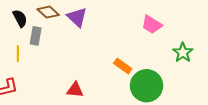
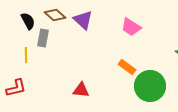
pink trapezoid: (152, 25) -> (131, 27), moved

